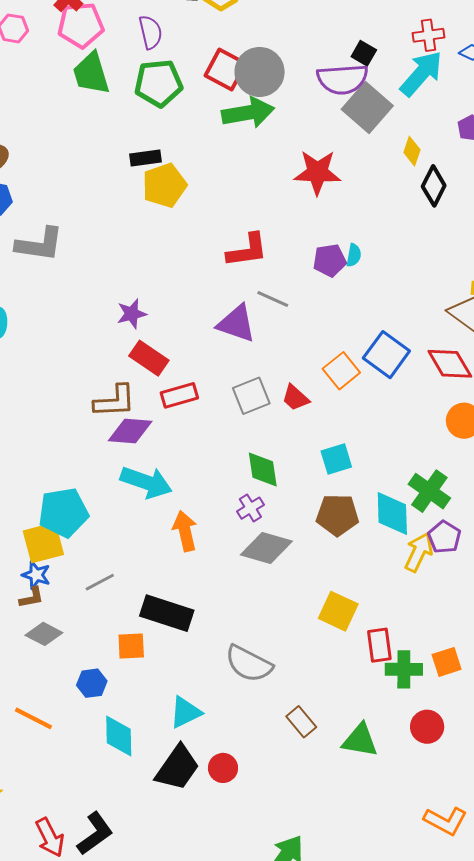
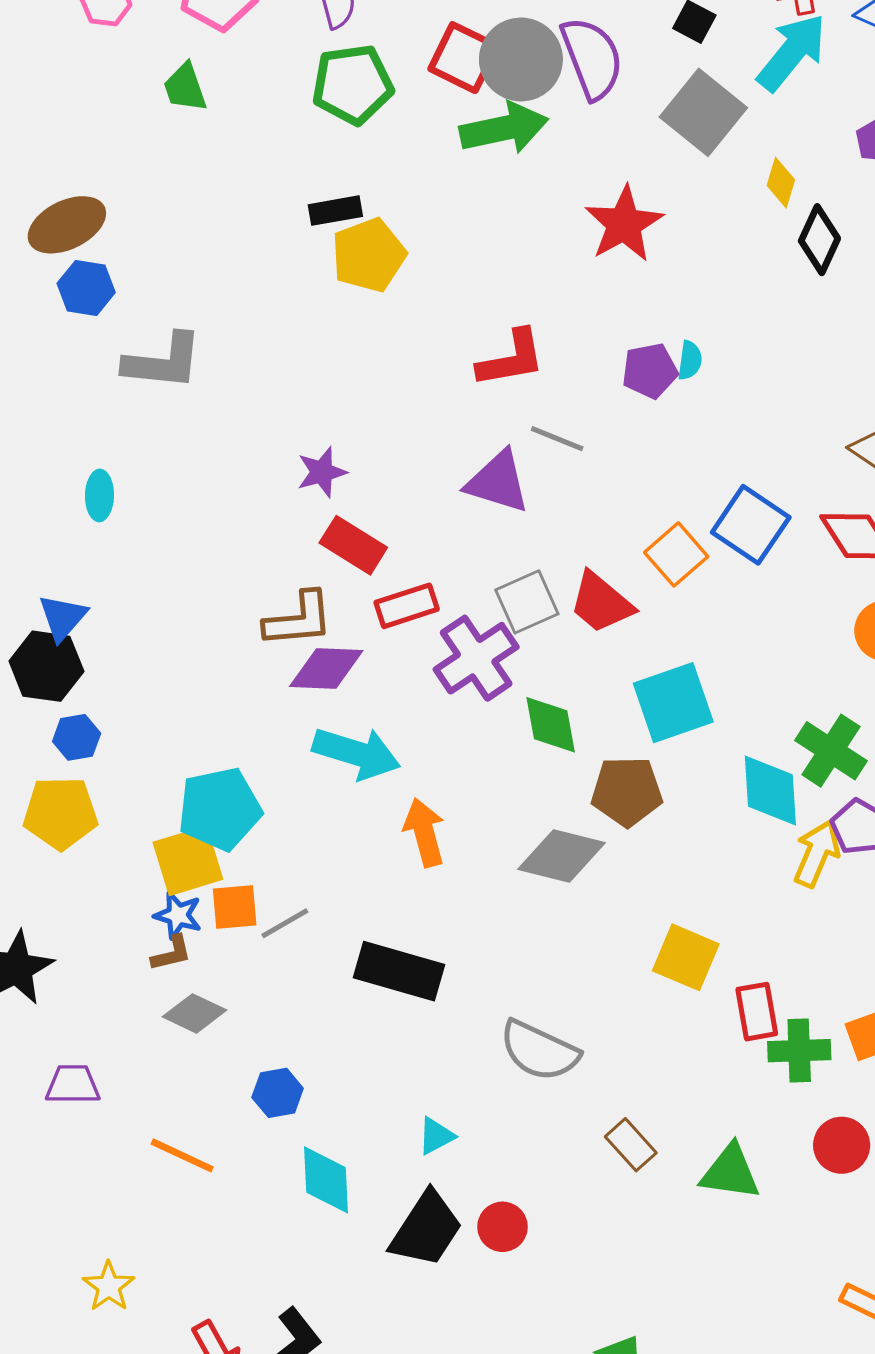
green trapezoid: (91, 73) -> (185, 87), moved, size x0.7
purple semicircle: (342, 79) -> (592, 58), moved, turned -105
red star: (317, 172) -> (624, 224), turned -30
red trapezoid: (295, 398) -> (601, 603), size x1.4
cyan square: (336, 459) -> (673, 703), size x1.5
purple cross: (250, 508) -> (476, 658), moved, size x1.8
brown pentagon: (337, 515) -> (627, 791), moved
orange square: (131, 646) -> (235, 907), moved
cyan triangle: (185, 712) -> (436, 1136), size x0.7

